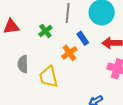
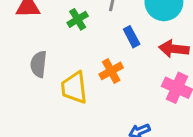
orange cross: (69, 53) -> (111, 71), moved

